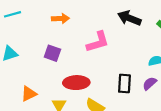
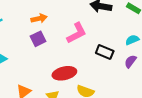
purple square: (52, 53) -> (38, 39), moved, turned -35
black rectangle: (124, 84) -> (105, 52), moved, turned -60

